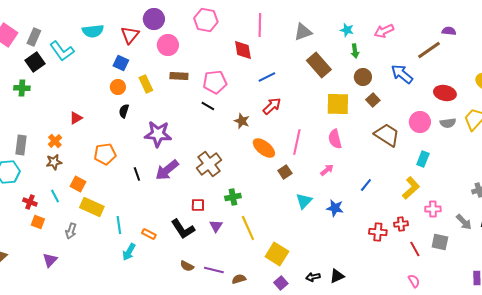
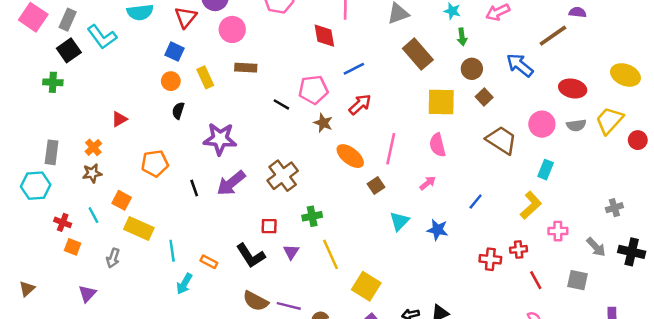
pink pentagon: (215, 82) -> (313, 90), moved
gray square: (440, 242) -> (578, 280), moved
brown semicircle: (187, 266) -> (256, 301), size x1.5

